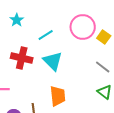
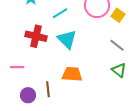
orange trapezoid: (58, 96) -> (72, 74), turned -80

